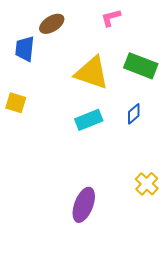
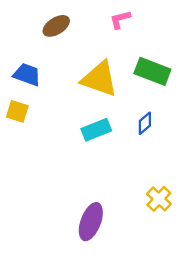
blue trapezoid: (25, 49) -> (27, 75), moved, turned 104

